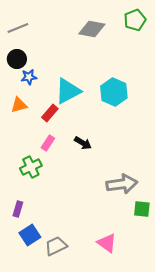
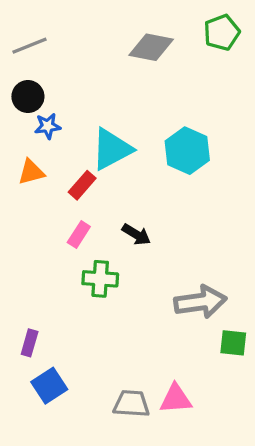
green cross: (31, 167) -> (100, 279), moved, turned 30
pink triangle: (107, 243) -> (176, 399), turned -40
gray trapezoid: (56, 246) -> (131, 404), moved, turned 30

